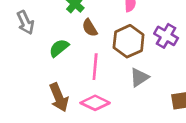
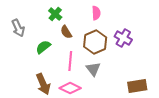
gray triangle: (139, 77) -> (93, 69), moved, turned -35

